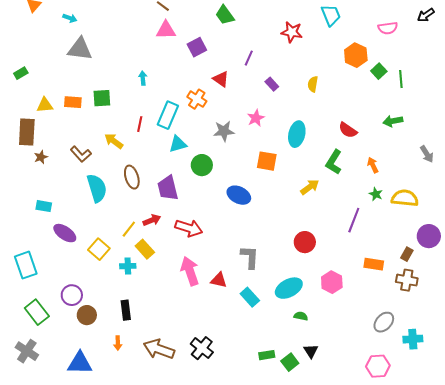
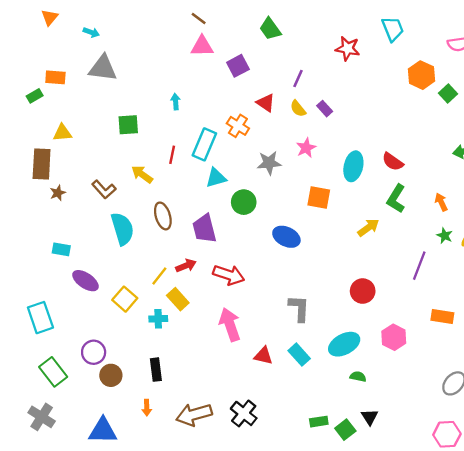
yellow semicircle: (313, 84) -> (298, 109), moved, turned -49
orange rectangle: (73, 102) -> (55, 77), moved
red semicircle: (348, 130) -> (393, 162), moved
red triangle: (219, 280) -> (263, 356), moved
brown arrow: (159, 349) -> (194, 415), turned -36

